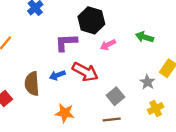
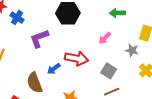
purple L-shape: (66, 42) -> (39, 39), moved
pink arrow: (108, 45) -> (105, 38), moved

